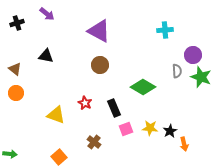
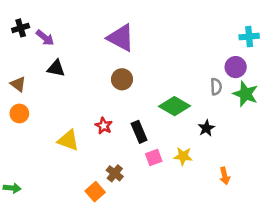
purple arrow: (47, 14) -> (45, 38), moved
cyan cross: (165, 30) -> (249, 37), moved
black star: (170, 131) -> (206, 128), moved
orange square: (59, 157) -> (95, 192), moved

